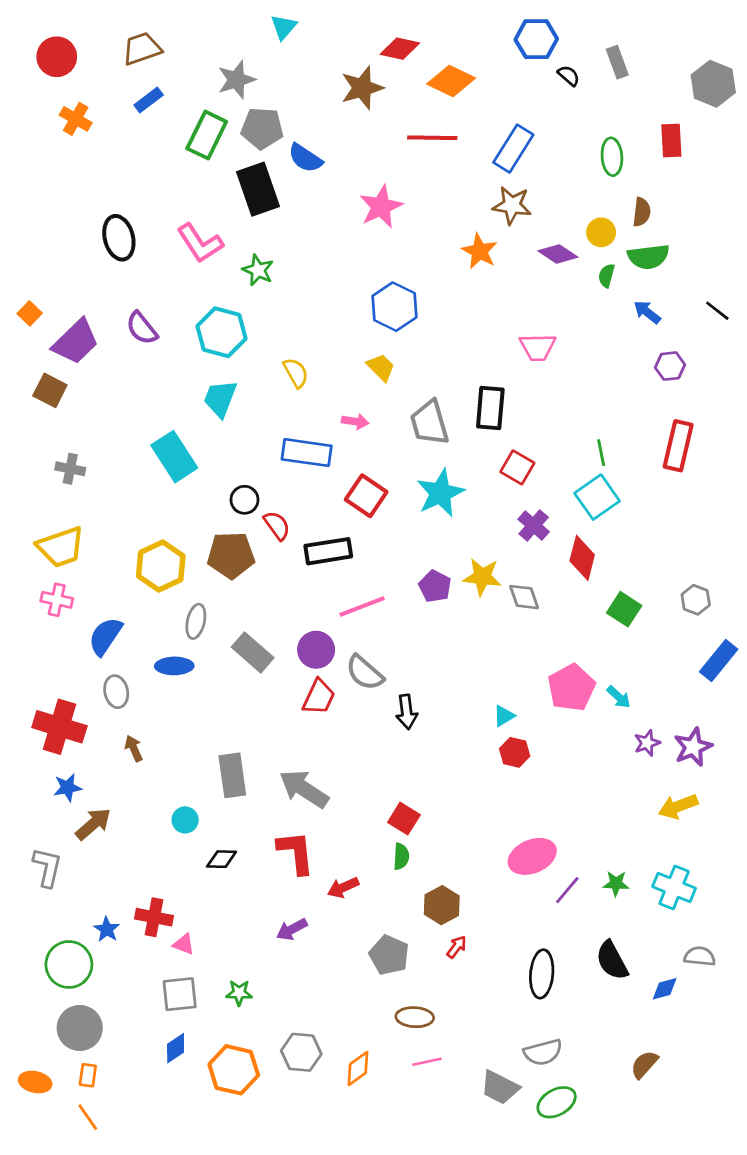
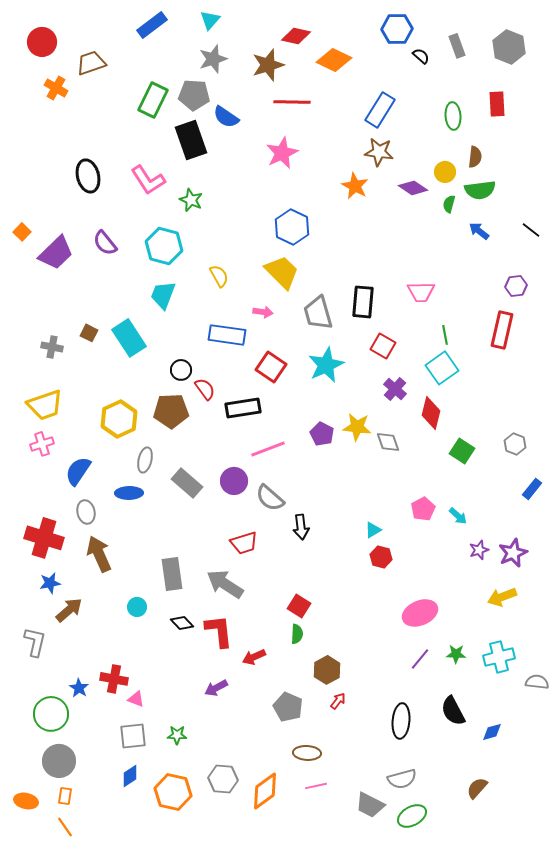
brown trapezoid: (142, 49) -> (91, 63), moved
gray star: (236, 80) -> (213, 59), moved
gray hexagon: (713, 84) -> (509, 47), moved
blue rectangle: (149, 100) -> (152, 25), moved, size x1.4
red line: (432, 138) -> (292, 102), moved
pink trapezoid: (538, 347) -> (421, 292), moved
purple hexagon: (670, 366) -> (516, 286), moved
yellow trapezoid: (381, 367) -> (282, 272), size x1.6
brown square: (50, 390) -> (89, 333), moved, size x0.7
pink cross: (57, 600) -> (42, 444), turned -30
blue rectangle: (719, 661) -> (532, 489), size x0.7
pink pentagon: (571, 688) -> (423, 509), size x0.7
red trapezoid: (319, 697) -> (244, 543), moved, turned 48
brown arrow: (134, 748) -> (99, 554), size x1.8
pink ellipse: (532, 856) -> (420, 613), moved
black diamond: (222, 859) -> (182, 623), moved, turned 45
cyan cross: (674, 887) -> (499, 657), turned -36
gray semicircle: (700, 956) -> (537, 682), moved
orange diamond: (358, 1068) -> (265, 791), size x1.4

